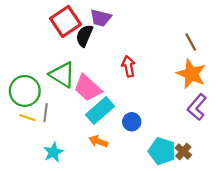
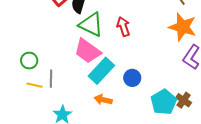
green triangle: (62, 75) -> (91, 25), moved
green circle: (25, 91) -> (29, 61), size x0.6
cyan pentagon: (162, 151) -> (164, 102), turned 30

